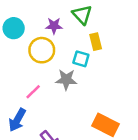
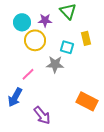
cyan circle: (14, 28) -> (22, 22), moved
yellow rectangle: (96, 42) -> (86, 38), moved

